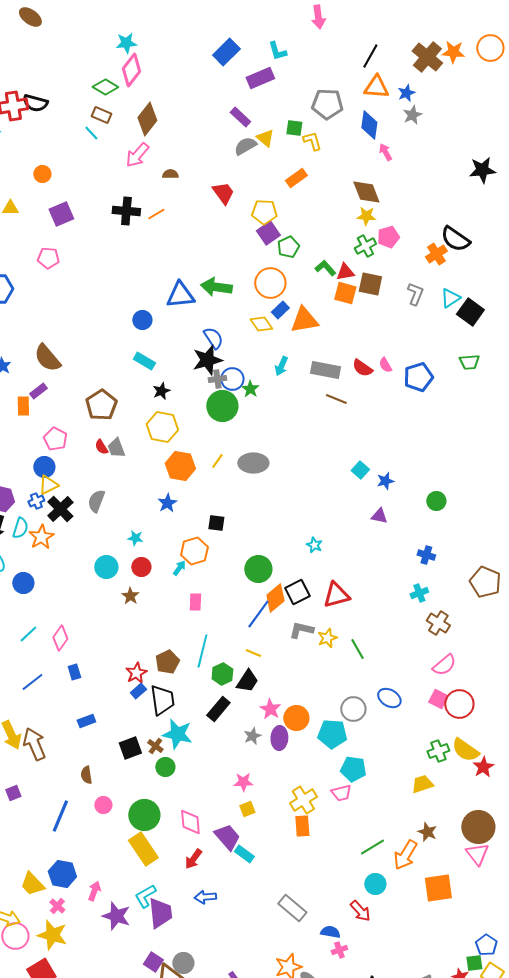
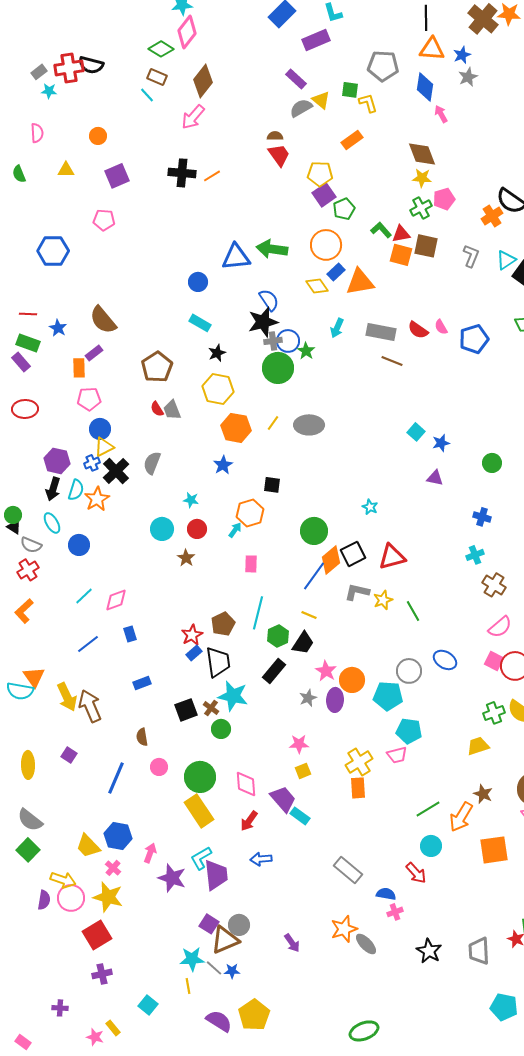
black line: (370, 56) -> (426, 18), turned -30
brown semicircle: (170, 174) -> (275, 136), moved
pink pentagon: (55, 439) -> (89, 399), moved, turned -30
pink diamond: (60, 638) -> (116, 600), turned 35
purple square: (13, 793) -> (69, 755), turned -35

